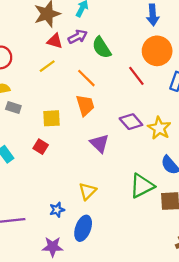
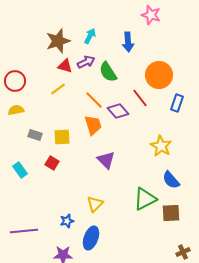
blue arrow: (153, 15) -> (128, 42), moved
gray rectangle: (13, 107) -> (35, 135), moved
purple diamond: (131, 122) -> (118, 111), moved

